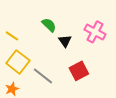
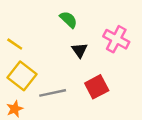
green semicircle: (49, 25) -> (69, 20), moved
gray line: (43, 76) -> (53, 93), turned -50

